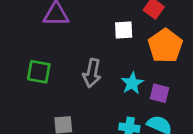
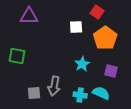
gray arrow: (92, 73) -> (54, 86), moved
purple square: (160, 93) -> (111, 71), moved

